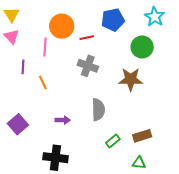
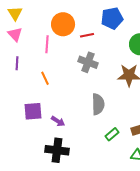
purple line: (23, 67) -> (17, 63), moved
purple arrow: (63, 120) -> (58, 121), moved, turned 32
purple square: (18, 124) -> (33, 111), moved, turned 36

